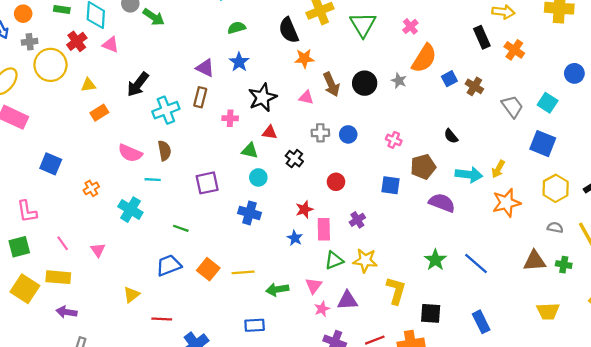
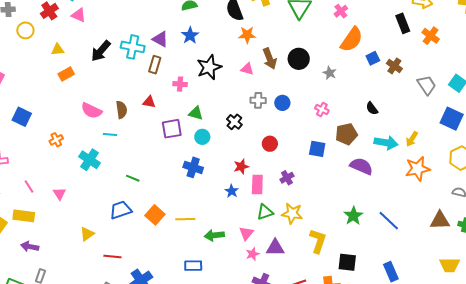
yellow circle: (50, 65) -> (25, 30), size x0.6
gray star: (399, 81) -> (330, 73), moved
cyan cross: (166, 110) -> (133, 47), moved, turned 30
red triangle: (270, 132) -> (149, 102), moved
purple square: (207, 183) -> (172, 129), moved

